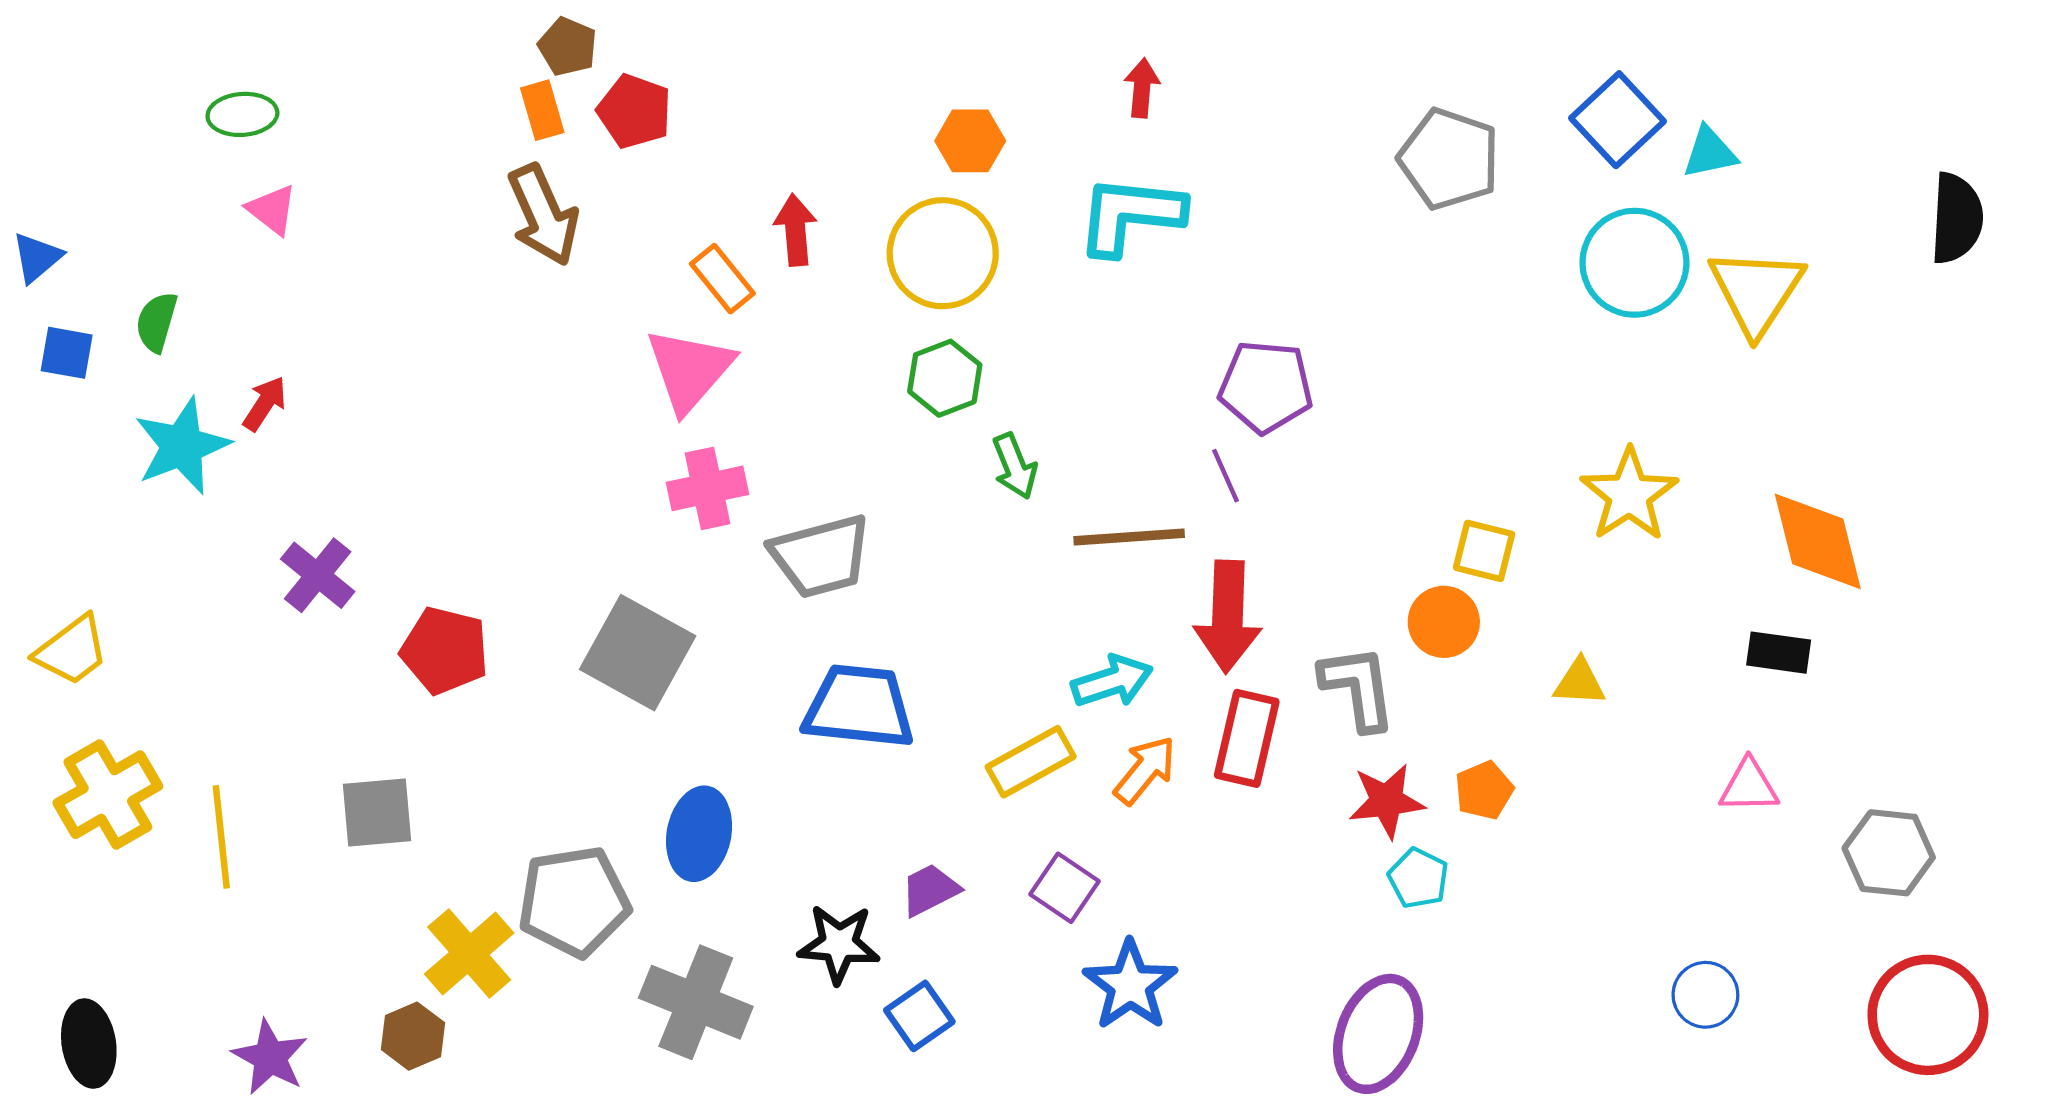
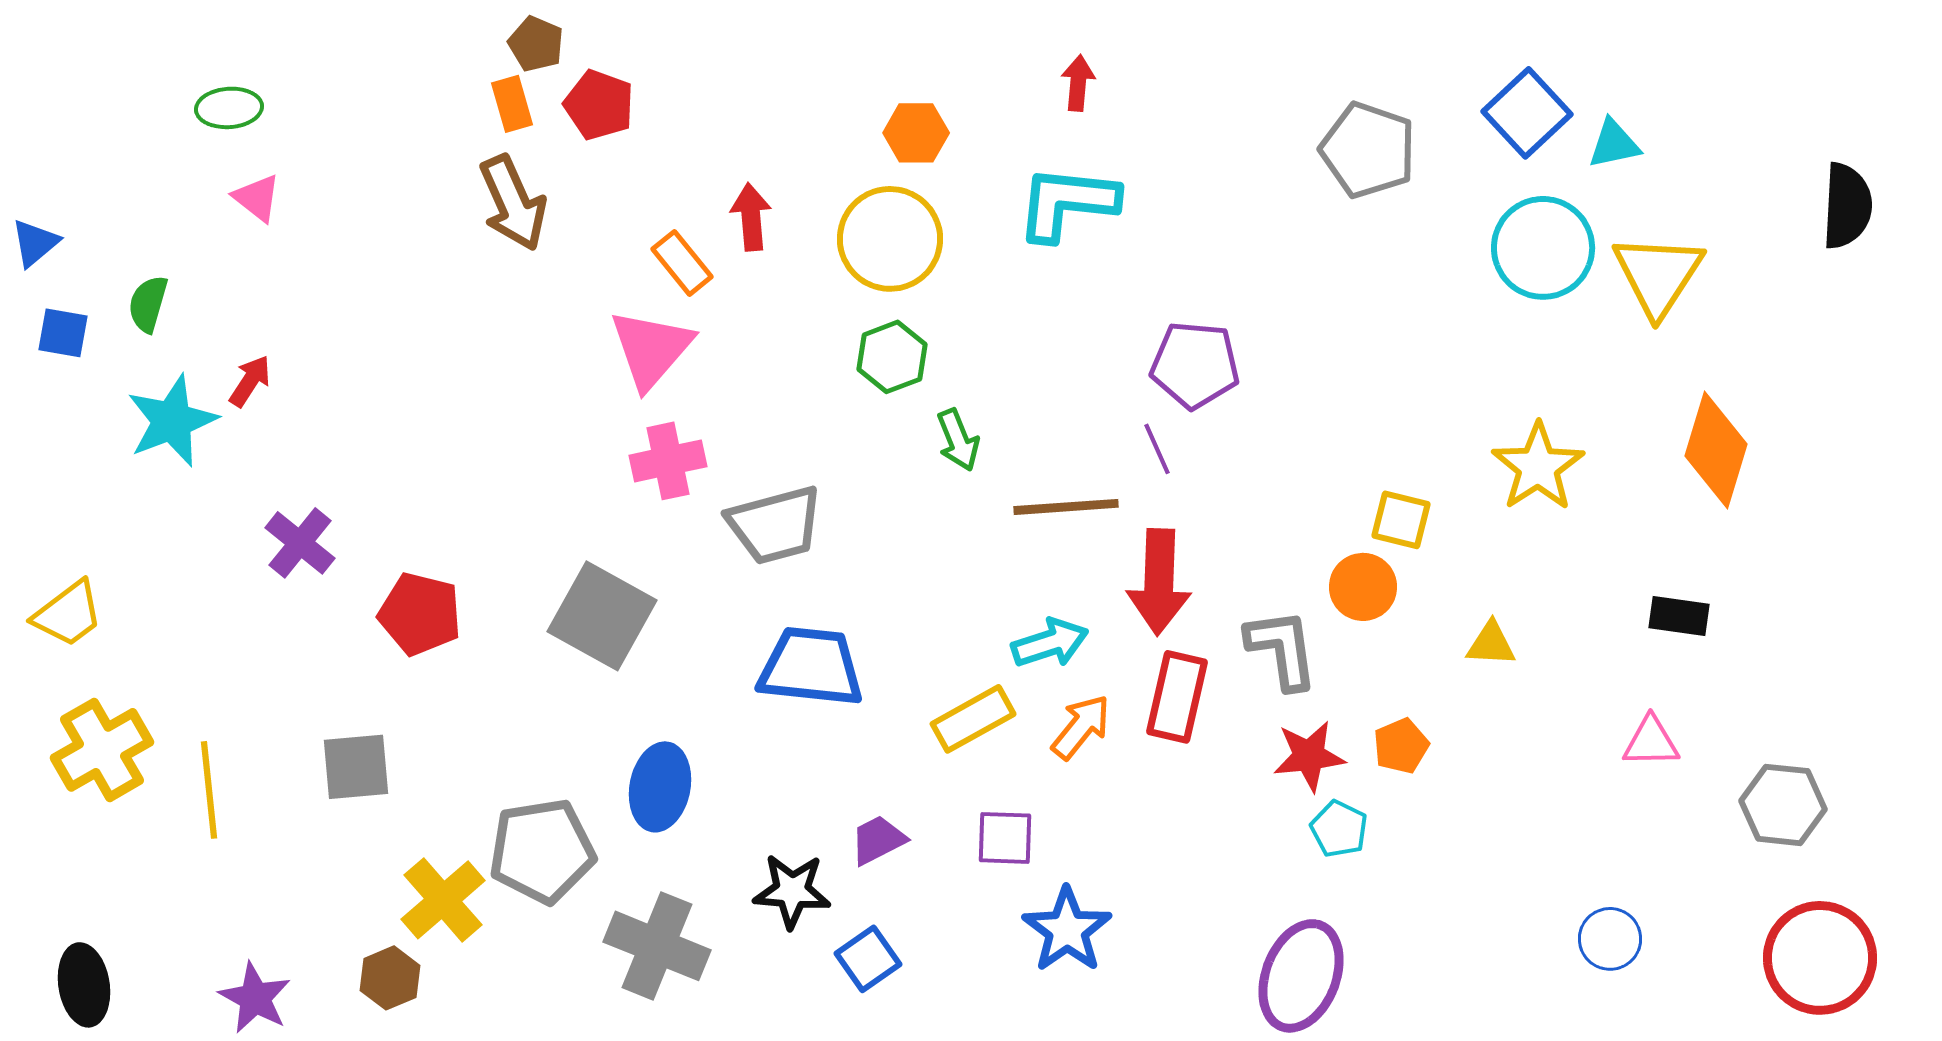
orange diamond: (1818, 541) -> (1716, 450), moved, turned 31
purple square: (1065, 888) -> (1005, 838), turned -32

